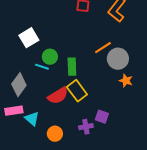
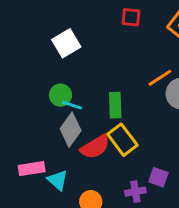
white square: (29, 38) -> (66, 43), moved
green circle: (50, 57) -> (60, 95), moved
gray diamond: (19, 85) -> (71, 130), moved

